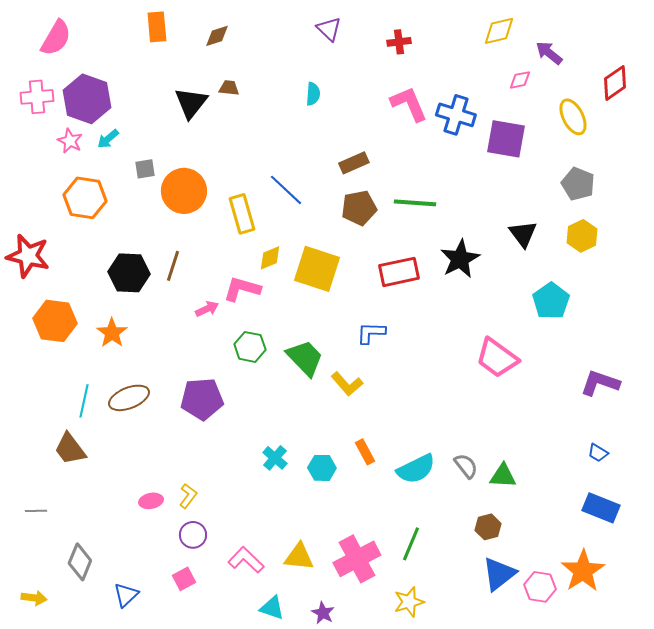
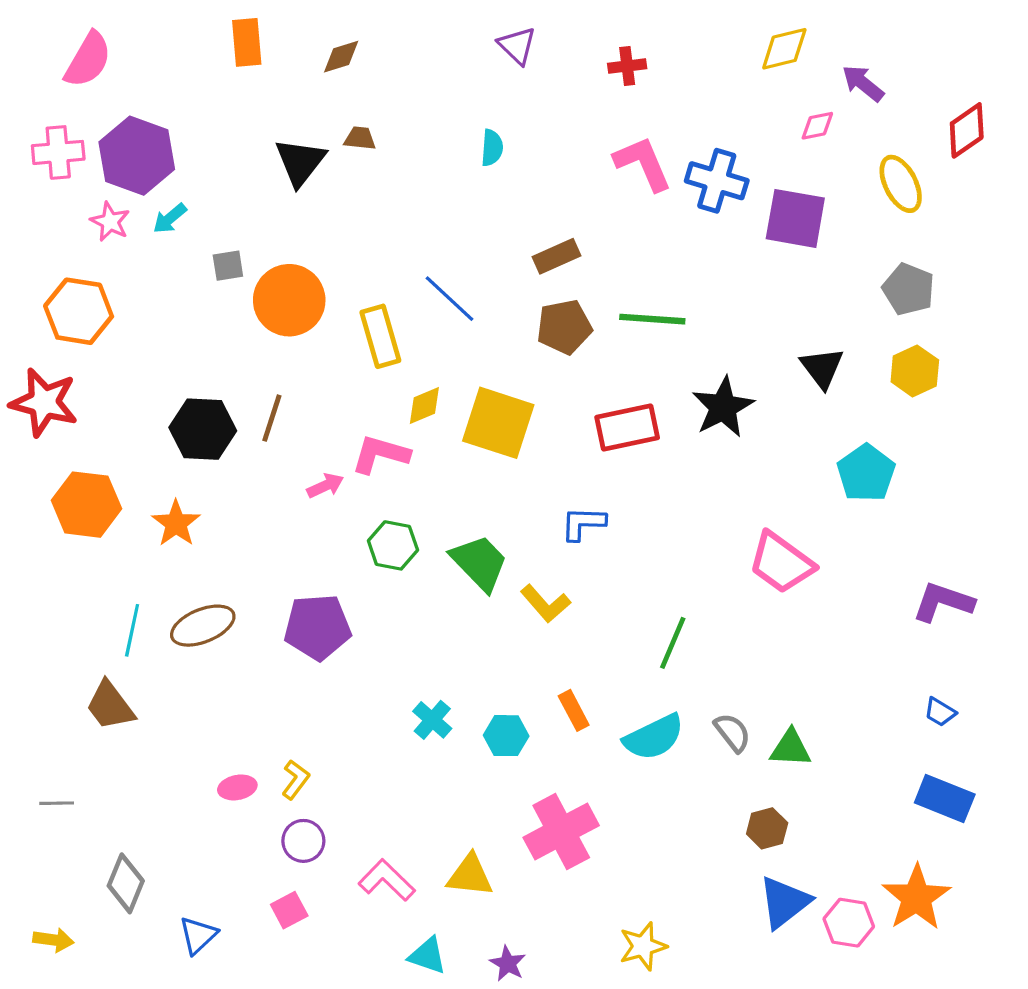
orange hexagon: (85, 198) -> (79, 311), moved
green line: (411, 544) -> (673, 643), moved
pink cross: (357, 559) -> (561, 831), moved

